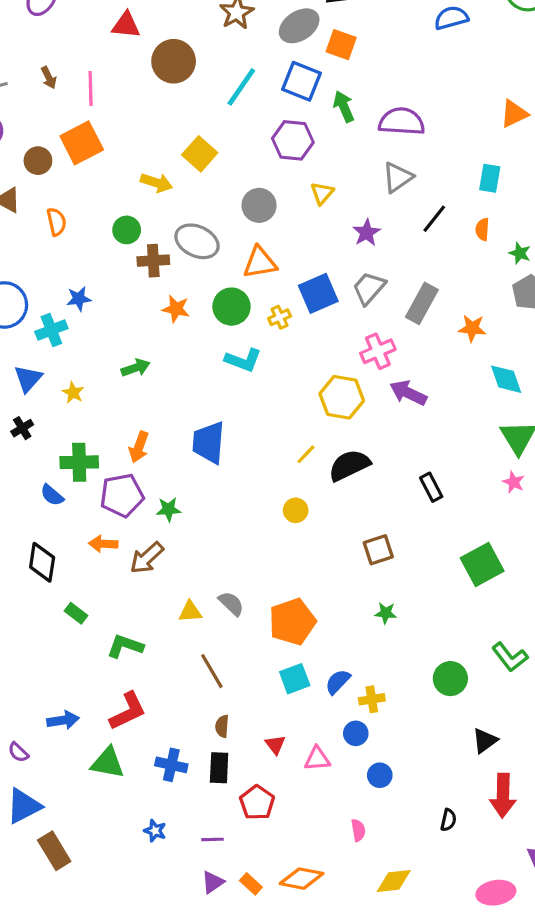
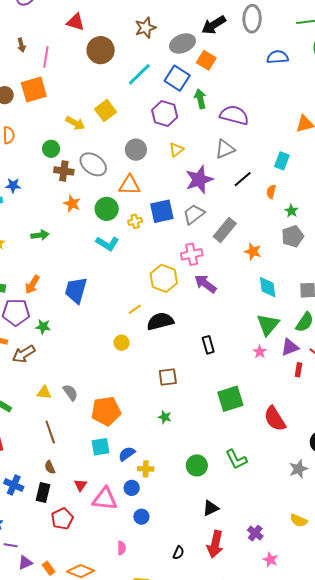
purple star: (367, 233) -> (199, 180), size x1.6
brown semicircle: (222, 726) -> (50, 467), turned -40
pink triangle: (317, 759) -> (105, 499), size x1.5
purple line: (213, 839) -> (11, 545), moved

